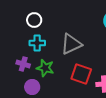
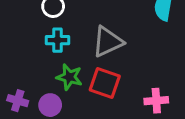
purple cross: (23, 64) -> (18, 101), moved
red square: (81, 74) -> (105, 83), moved

